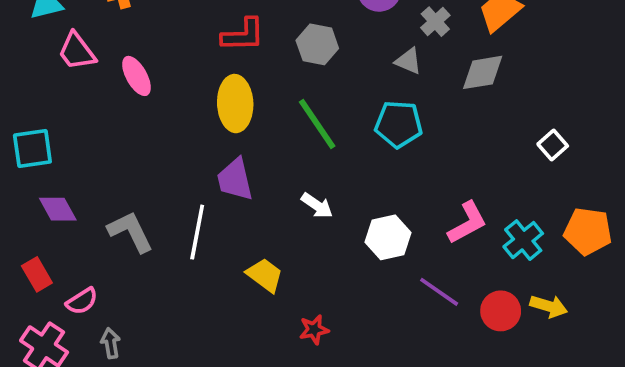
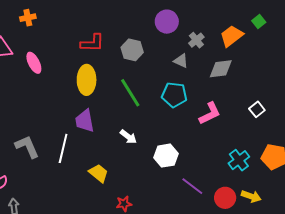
pink L-shape: (467, 223) -> (210, 113), moved

